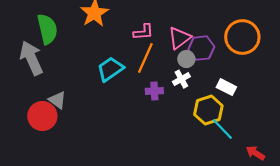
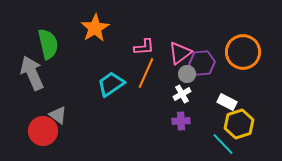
purple cross: (154, 91) -> (181, 121), moved
yellow hexagon: (208, 110) -> (239, 124), moved

